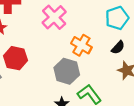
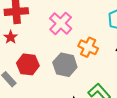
gray hexagon: (67, 71) -> (65, 65), moved

